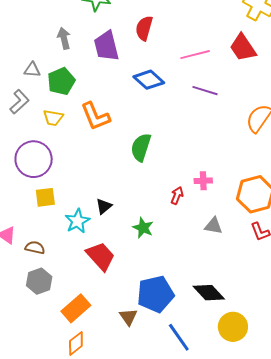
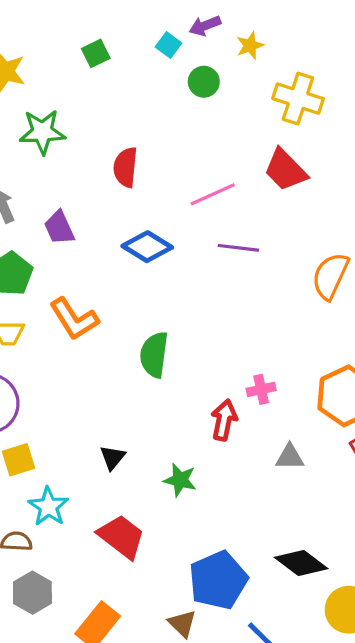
purple trapezoid: (106, 46) -> (59, 228), moved, size x0.7
red arrow: (177, 196) -> (224, 420), size x1.4
cyan star: (77, 221) -> (48, 507), moved

